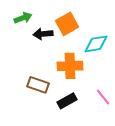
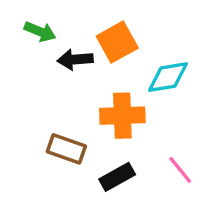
green arrow: (23, 18) -> (40, 32), turned 42

